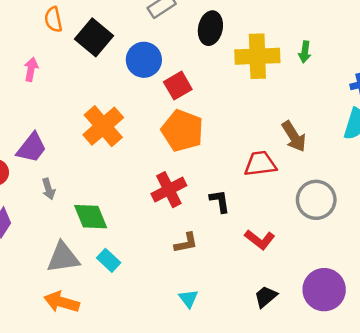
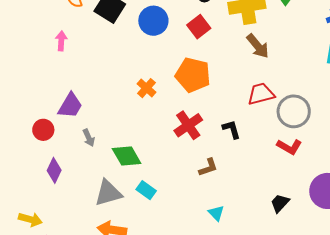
red square: (178, 86) -> (199, 27), moved
orange cross: (103, 126) -> (146, 88), moved, size x0.6
brown arrow: (294, 136) -> (258, 46), moved
gray circle: (316, 200) -> (294, 111), moved
red L-shape: (260, 240) -> (289, 147), moved

